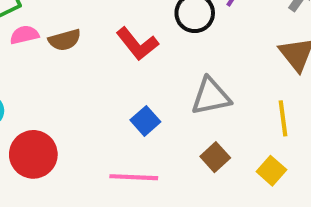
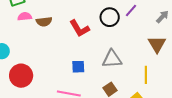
blue square: (145, 121) -> (78, 67), turned 32

